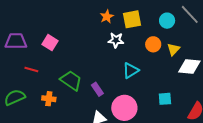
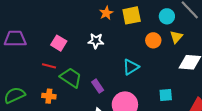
white star: (116, 40) -> (96, 41), moved
pink square: (50, 43) -> (59, 43), moved
yellow triangle: (173, 49) -> (176, 37), moved
red line: (31, 70) -> (49, 66), moved

